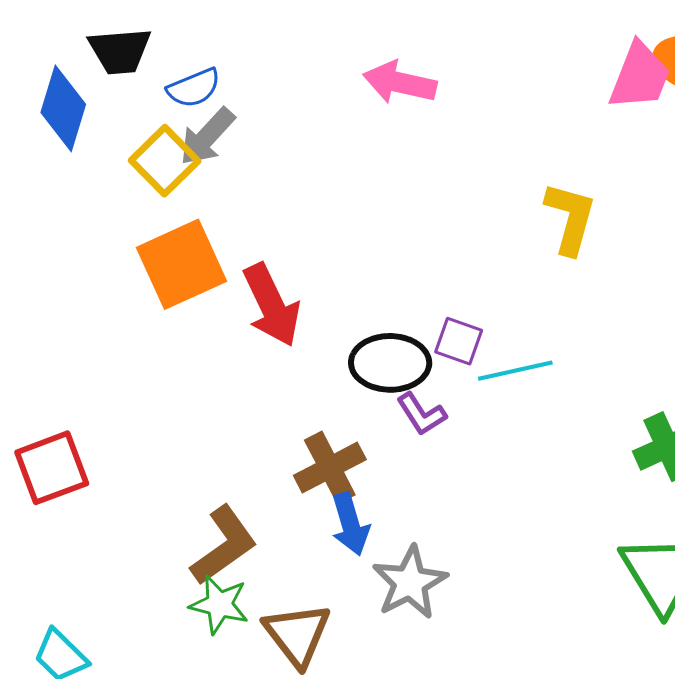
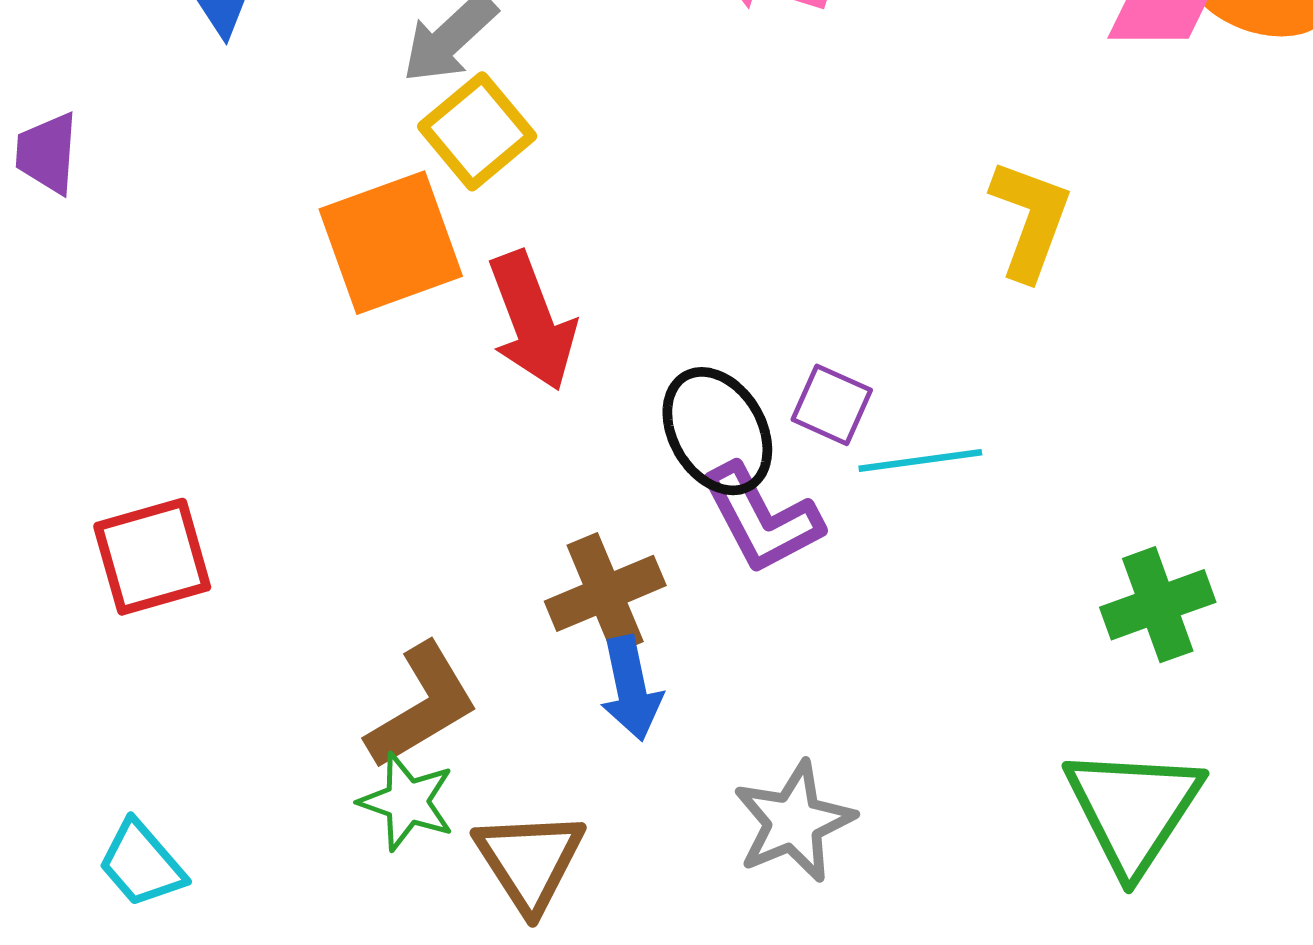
yellow square: (165, 161) -> (477, 131), moved
black ellipse: (390, 363) -> (717, 431), turned 54
purple L-shape: (421, 414) -> (762, 519), size x1.5
gray star: (410, 582) -> (794, 822), moved

